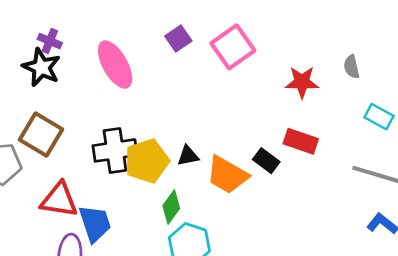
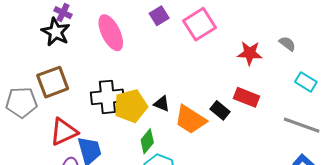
gray semicircle: (352, 67) -> (287, 44), turned 138
brown square: (41, 134) -> (53, 82), turned 36
black triangle: (188, 156) -> (162, 104), turned 30
red triangle: (59, 200) -> (64, 132), turned -36

